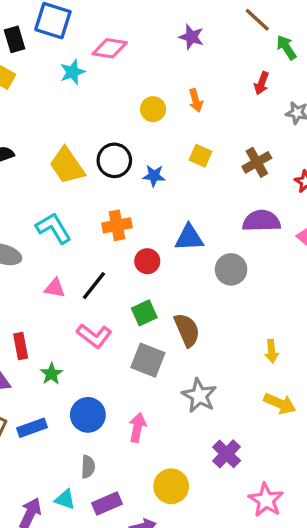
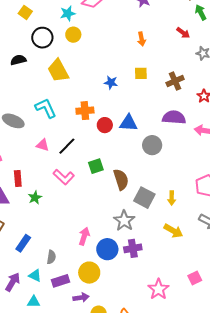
red arrow: (262, 83) -> (183, 33), turned -80
yellow circle: (153, 109) -> (73, 35), moved
yellow square: (201, 156) -> (141, 73), turned -32
black circle: (114, 160) -> (42, 38), moved
red circle: (147, 261) -> (105, 125), moved
gray square: (148, 360) -> (144, 198), moved
blue circle: (88, 415) -> (107, 249), moved
blue rectangle: (32, 428) -> (23, 243), moved, turned -42
purple cross: (227, 454) -> (133, 248), moved, turned 30
yellow circle: (171, 486) -> (89, 273), moved

